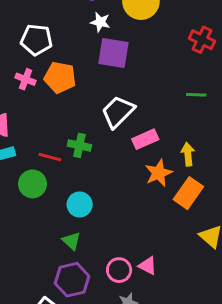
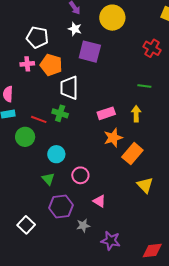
white star: (100, 22) -> (75, 29), moved
pink cross: (26, 79) -> (27, 64), turned -32
white trapezoid: (118, 112) -> (69, 88), moved, turned -50
yellow arrow: (188, 154) -> (136, 114), moved
pink circle: (119, 270) -> (80, 175), moved
purple hexagon: (72, 280) -> (61, 206), moved

